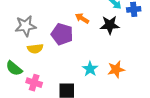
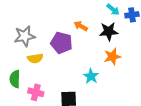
green semicircle: (14, 68) -> (15, 79), turned 54
orange star: (116, 69) -> (112, 57), moved

